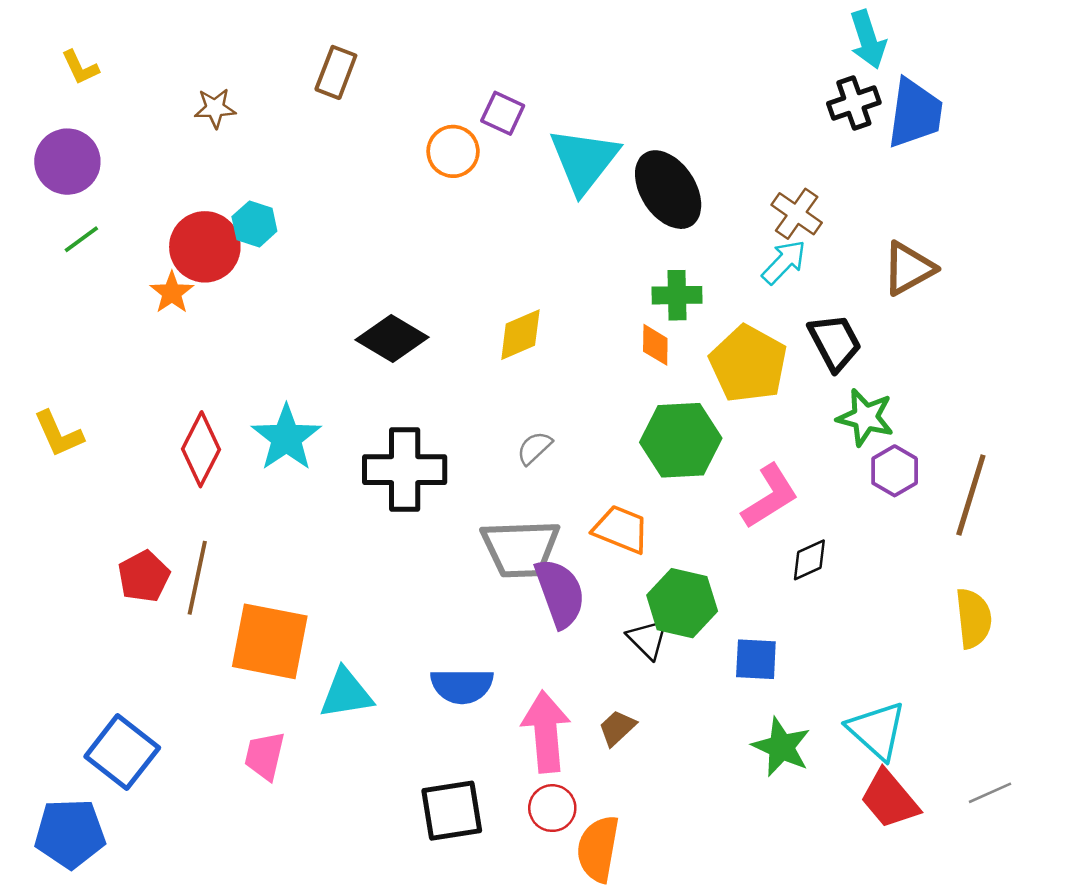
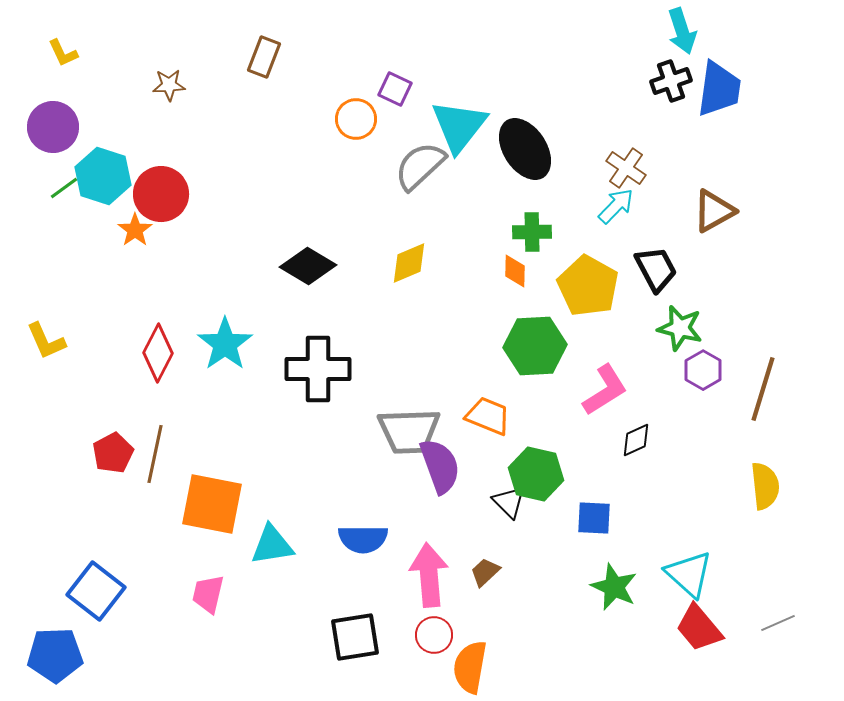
cyan hexagon: (254, 224) -> (103, 176), moved, size x1.6
gray semicircle: (534, 448) -> (420, 166), moved, size x1.8

